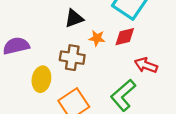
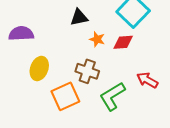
brown cross: (72, 58) -> (87, 71), moved
red arrow: (146, 65) -> (147, 80), moved

